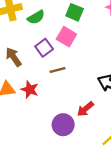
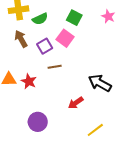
brown arrow: (14, 57) -> (21, 39), moved
purple circle: (63, 125) -> (38, 122), moved

